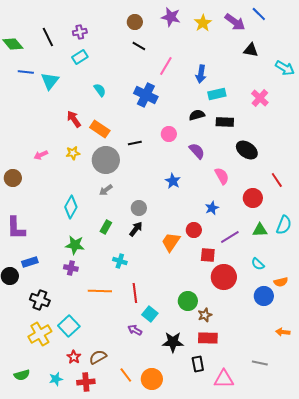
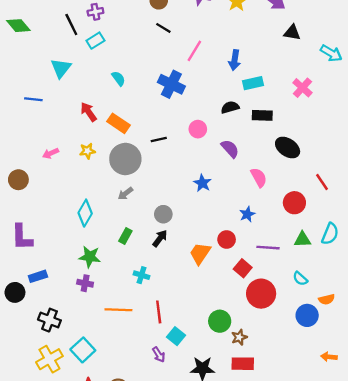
black line: (48, 37) -> (71, 24), moved
blue line: (26, 72) -> (33, 99), moved
purple line: (230, 237) -> (268, 248), turned 36
red square: (208, 255) -> (243, 268), turned 35
purple arrow: (135, 330) -> (159, 355), turned -152

